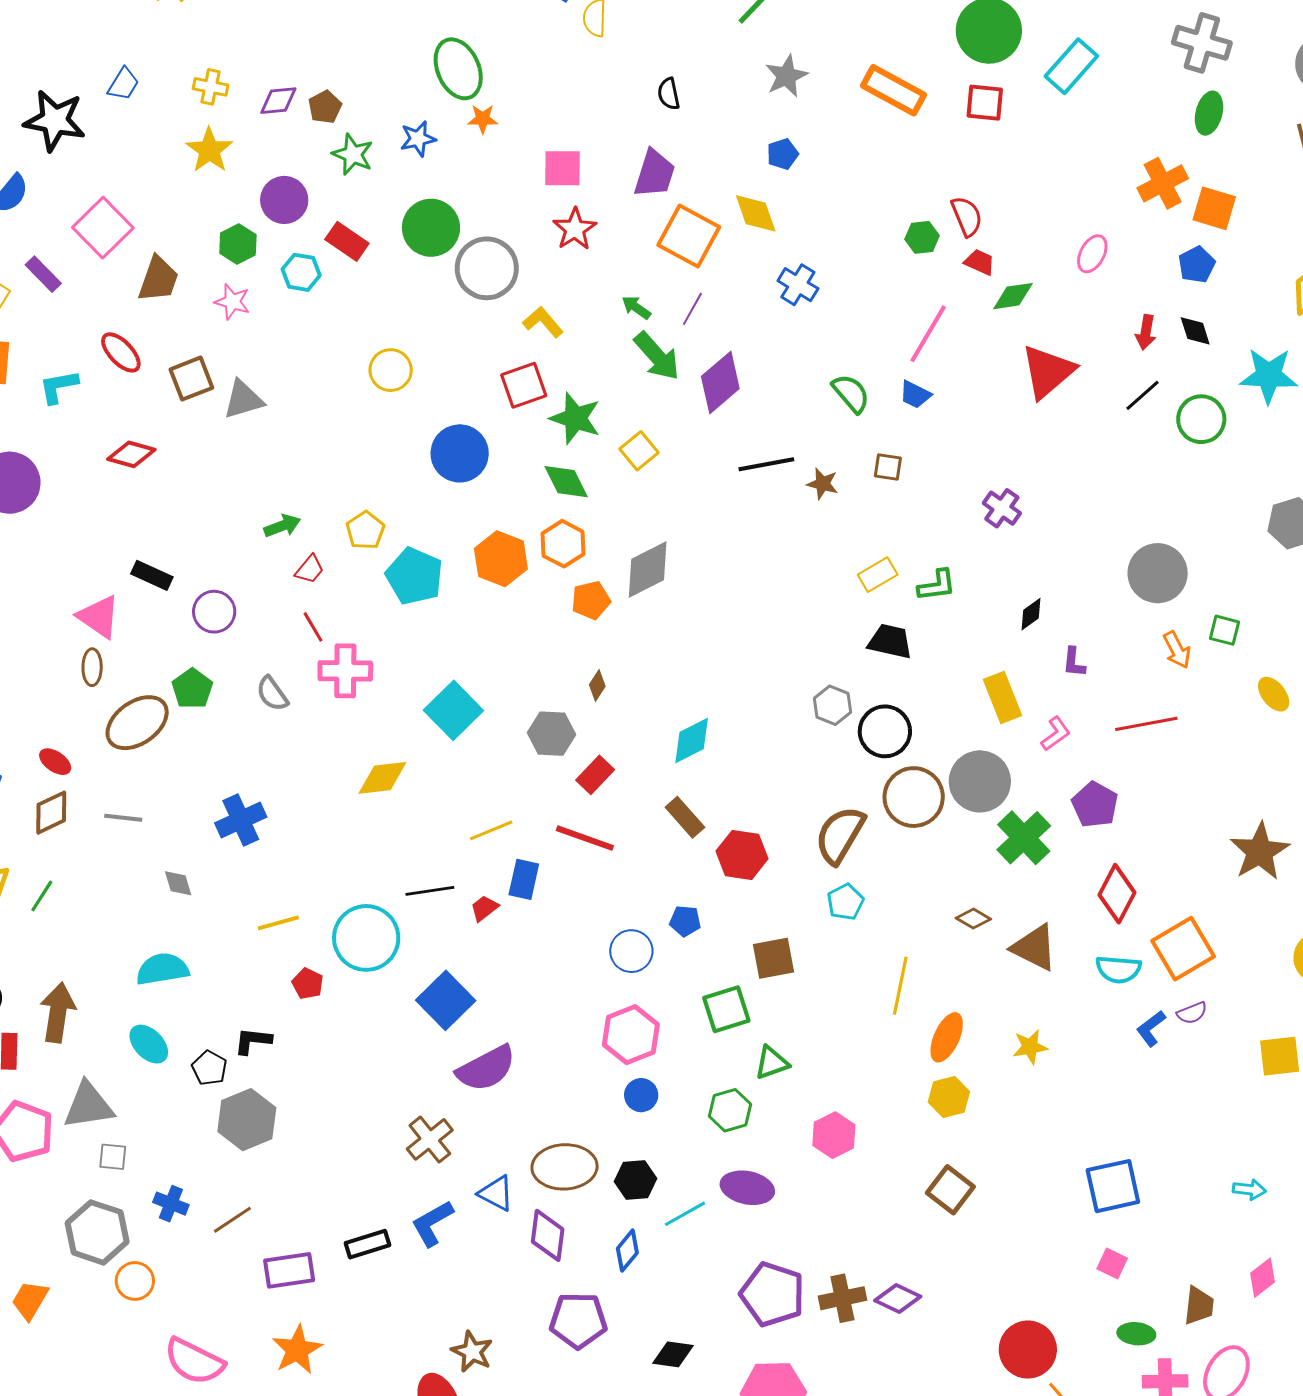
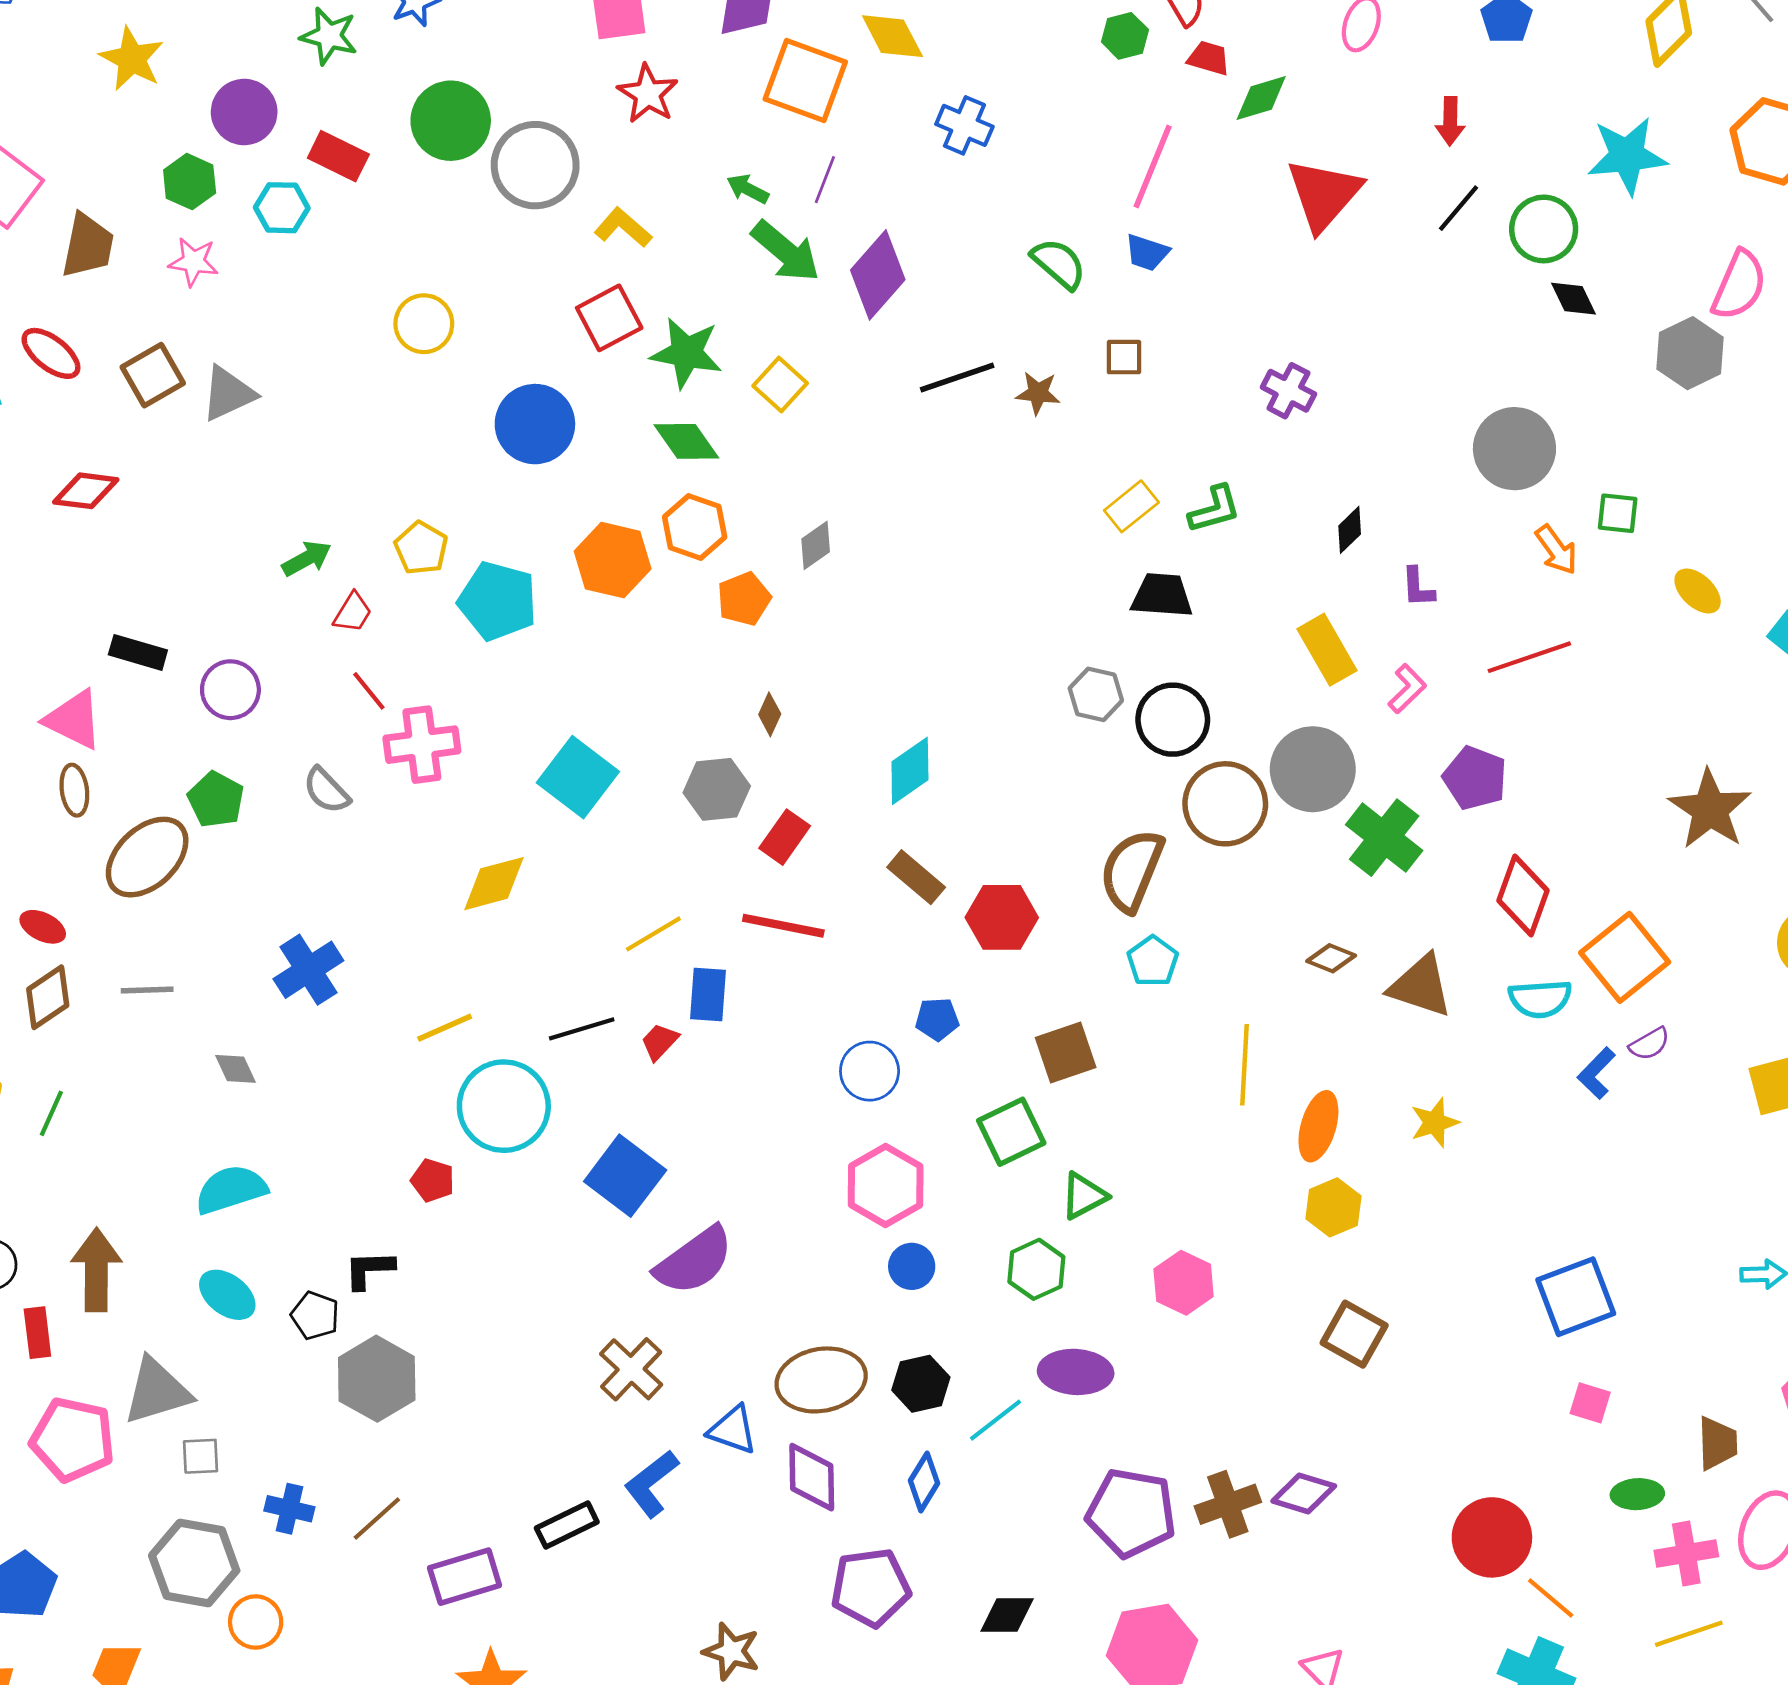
black diamond: (1195, 331) -> (1573, 299), moved
gray diamond: (648, 569) -> (816, 545), size x0.6
yellow line: (278, 923) -> (445, 1028), moved

